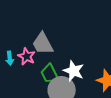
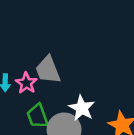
green trapezoid: (50, 74) -> (37, 116), moved

